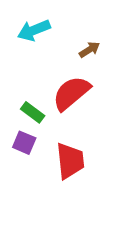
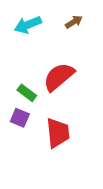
brown arrow: (89, 50) -> (74, 22), moved

